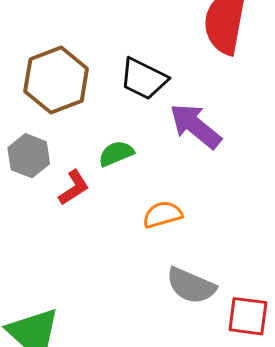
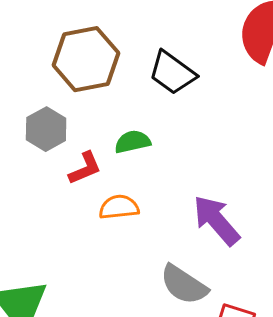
purple arrow: (195, 126) -> (216, 220), moved
orange semicircle: (163, 215) -> (119, 207), moved

